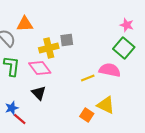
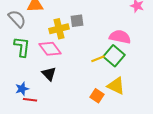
green square: (124, 48) -> (114, 56), moved
pink semicircle: (110, 70) -> (120, 37), moved
red line: (20, 119) -> (30, 100), turned -32

